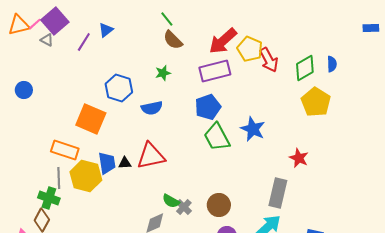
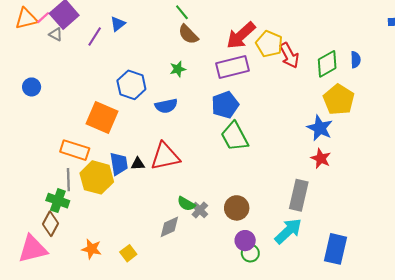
blue star: (253, 129) -> (320, 128), moved

